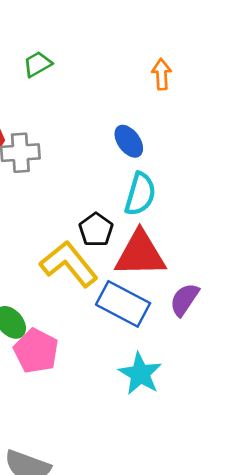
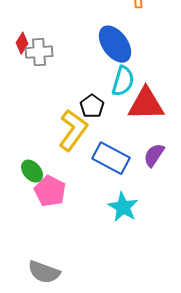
blue ellipse: (129, 141) -> (115, 44), size x1.6
red triangle: (140, 254) -> (146, 104), moved
yellow L-shape: (69, 264) -> (73, 130), turned 75

